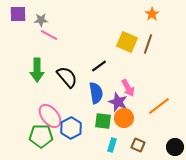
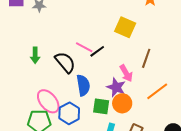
pink line: (49, 35) -> (84, 47), moved
brown line: (148, 44) -> (146, 58), moved
green arrow: (37, 70) -> (35, 55), size x0.7
blue semicircle: (96, 93) -> (83, 85), moved

